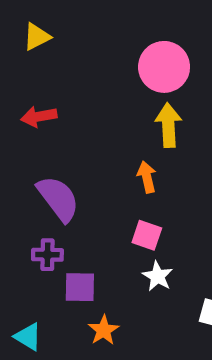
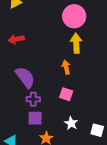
purple cross: (47, 255) -> (33, 99), moved
white star: (158, 276) -> (71, 123), moved

